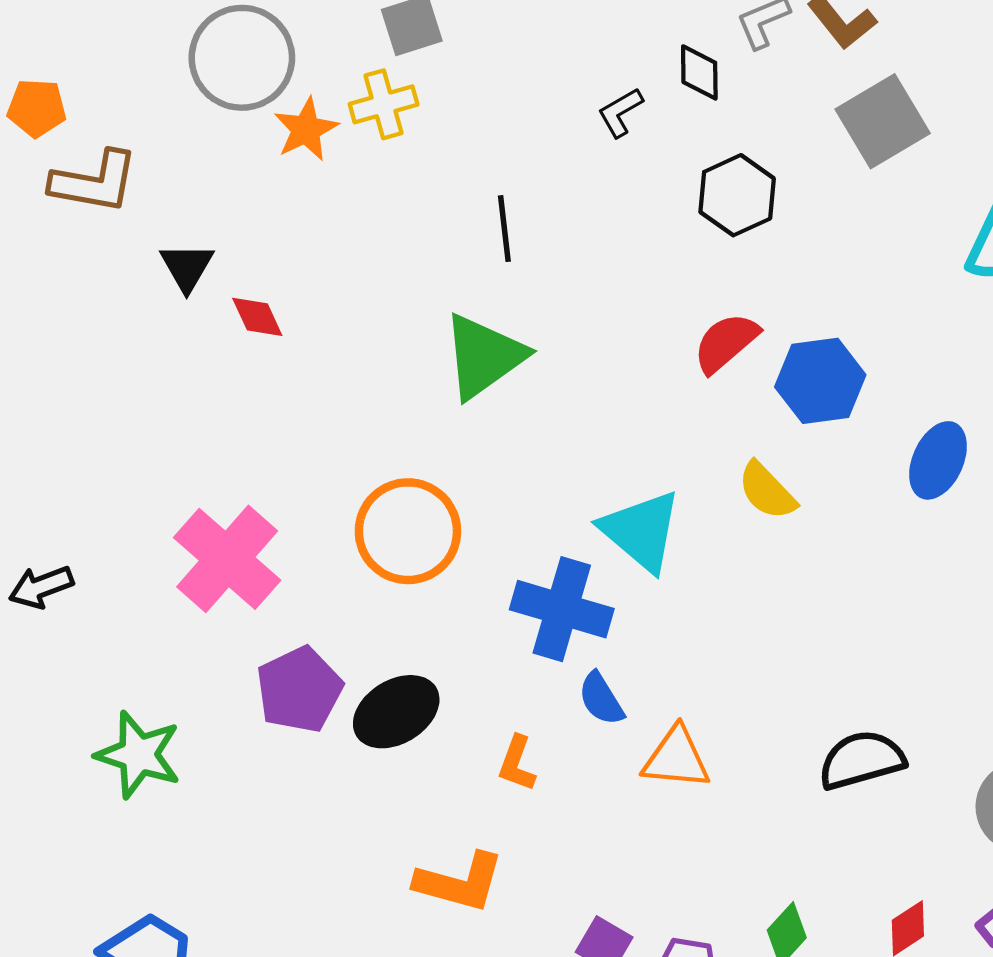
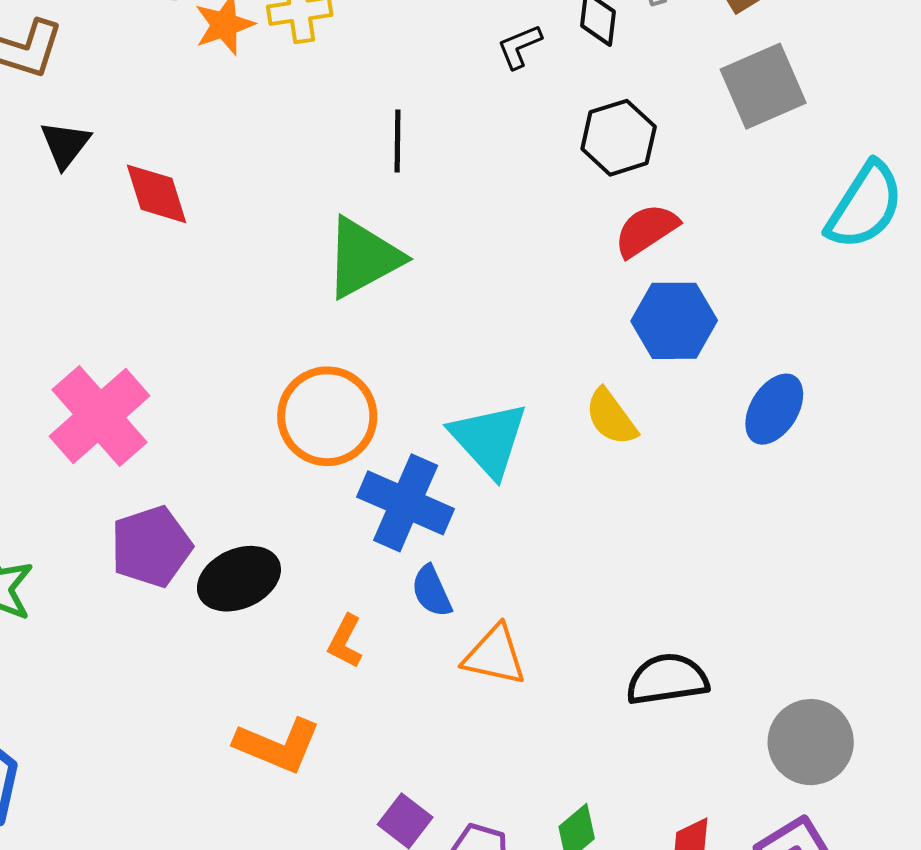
black triangle: (187, 267) -> (65, 144), moved
red diamond: (257, 317) -> (157, 194), size x1.4
red semicircle: (726, 343) -> (646, 230), moved
orange circle: (408, 531) -> (327, 416), moved

